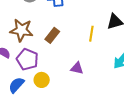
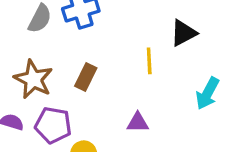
brown star: (21, 30) -> (33, 79), turned 30

